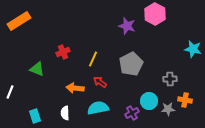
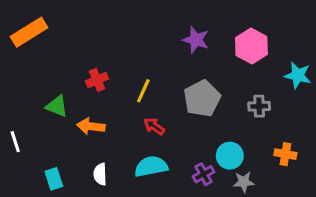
pink hexagon: (155, 14) -> (251, 46), moved
gray cross: (170, 79) -> (259, 106), moved
orange arrow: (75, 88) -> (91, 126), moved
white line: (10, 92) -> (15, 142), turned -40
gray star: (168, 109) -> (244, 182), moved

